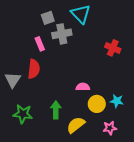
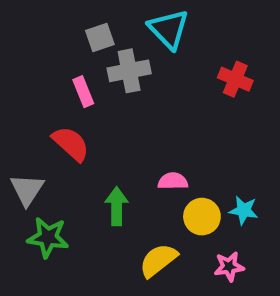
red cross: (113, 48) -> (235, 79), moved
red semicircle: (34, 69) -> (71, 144), turned -54
gray triangle: (13, 80) -> (27, 189), moved
green arrow: (56, 110) -> (117, 206), moved

